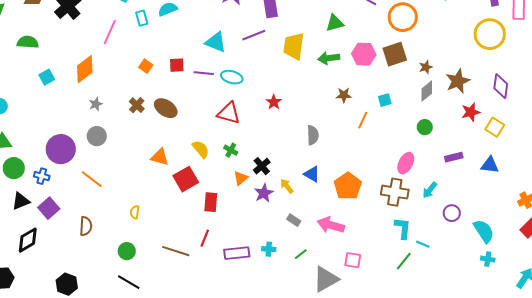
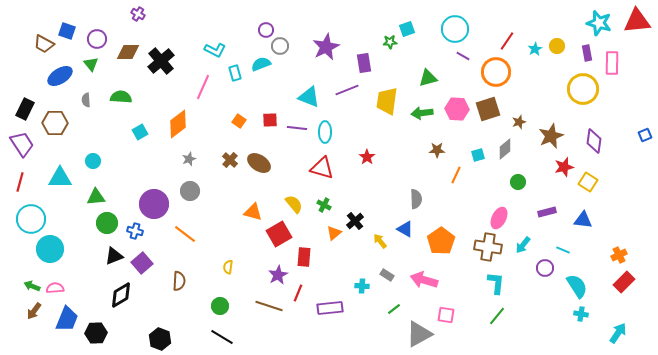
cyan ellipse: (232, 77) -> (325, 132), turned 75
gray diamond: (427, 91) -> (505, 149), moved
gray semicircle: (313, 135) -> (416, 199), moved
purple star: (264, 193) -> (278, 275), moved
cyan line: (423, 244) -> (563, 250), moved
cyan cross: (269, 249) -> (362, 286), moved

